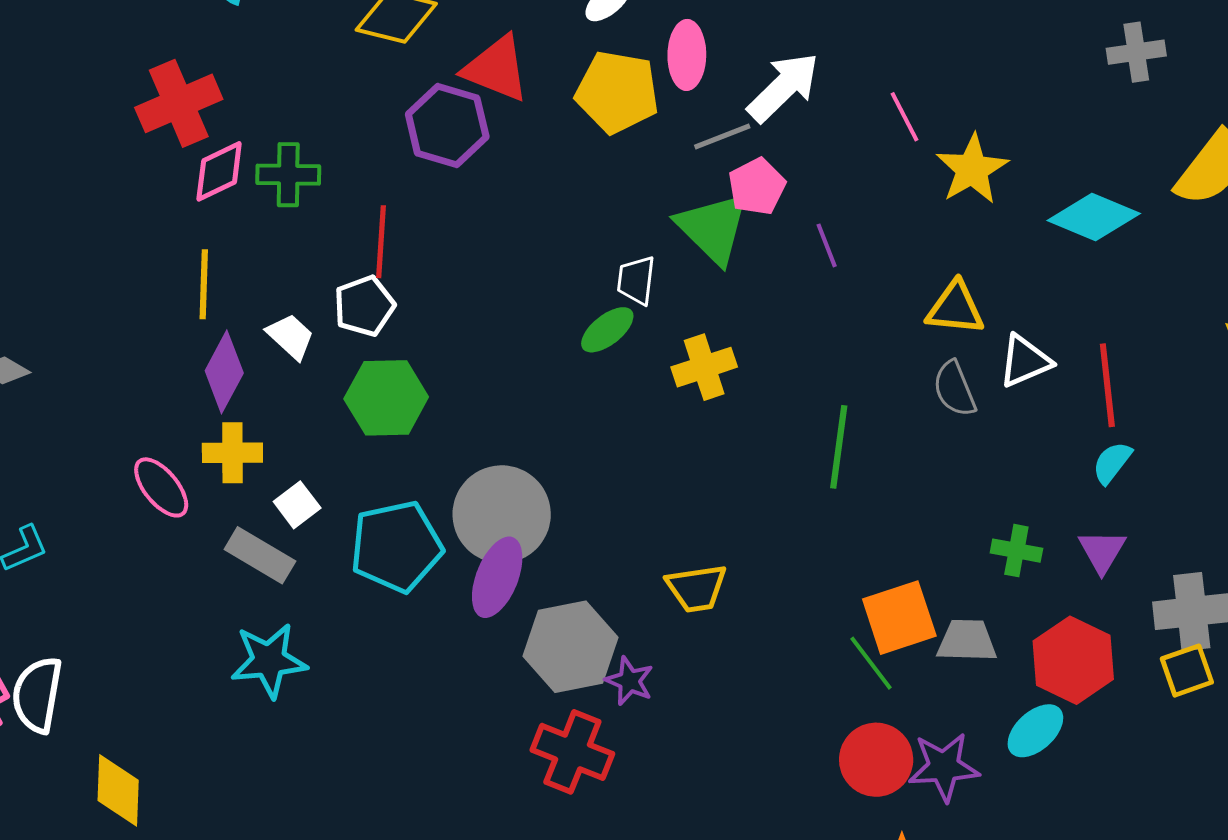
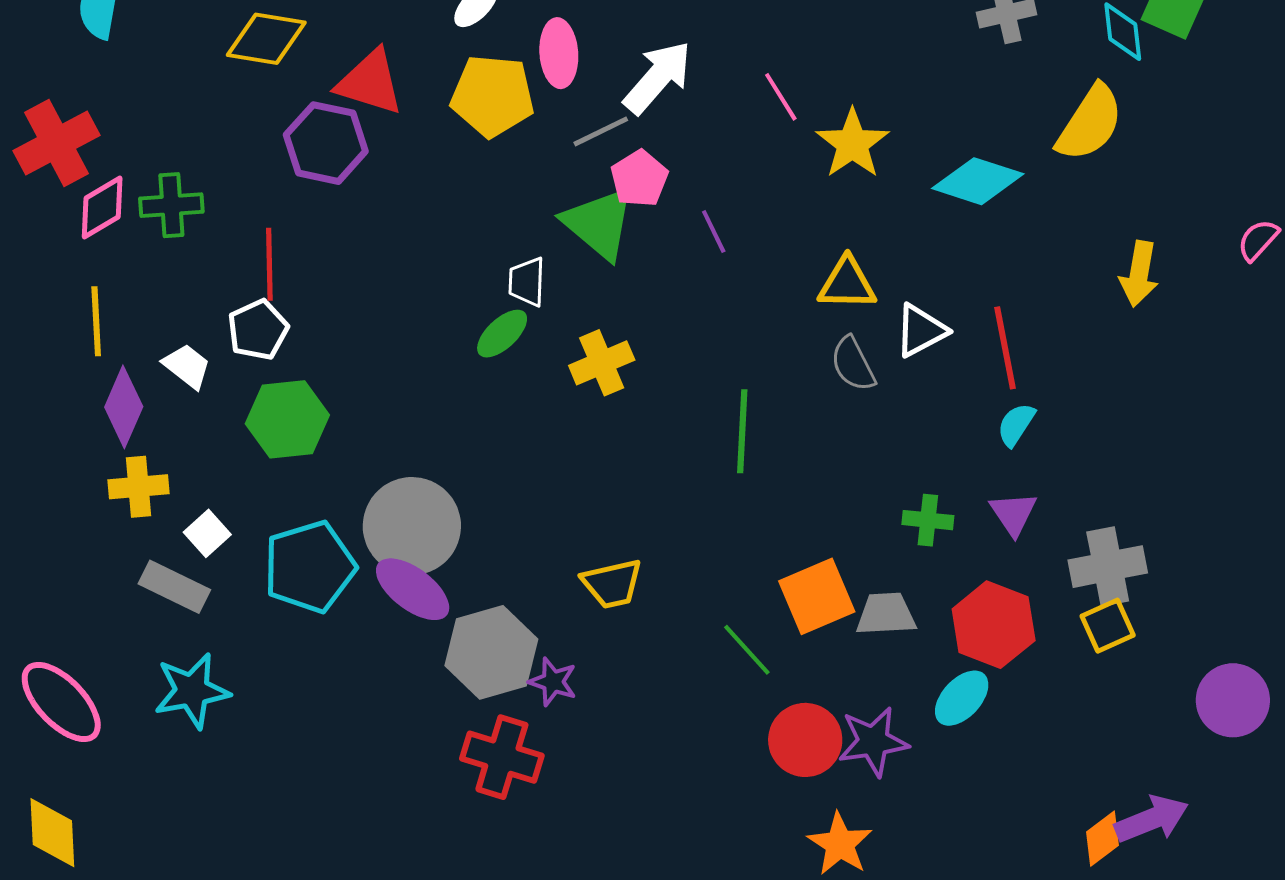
pink ellipse: (161, 487) -> (61, 702), moved, size x1.4
purple ellipse: (497, 577) -> (413, 589), turned -70
green line: (871, 663) -> (747, 650), moved

